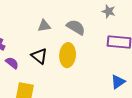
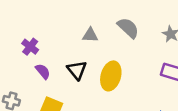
gray semicircle: (76, 27) -> (128, 28), moved

